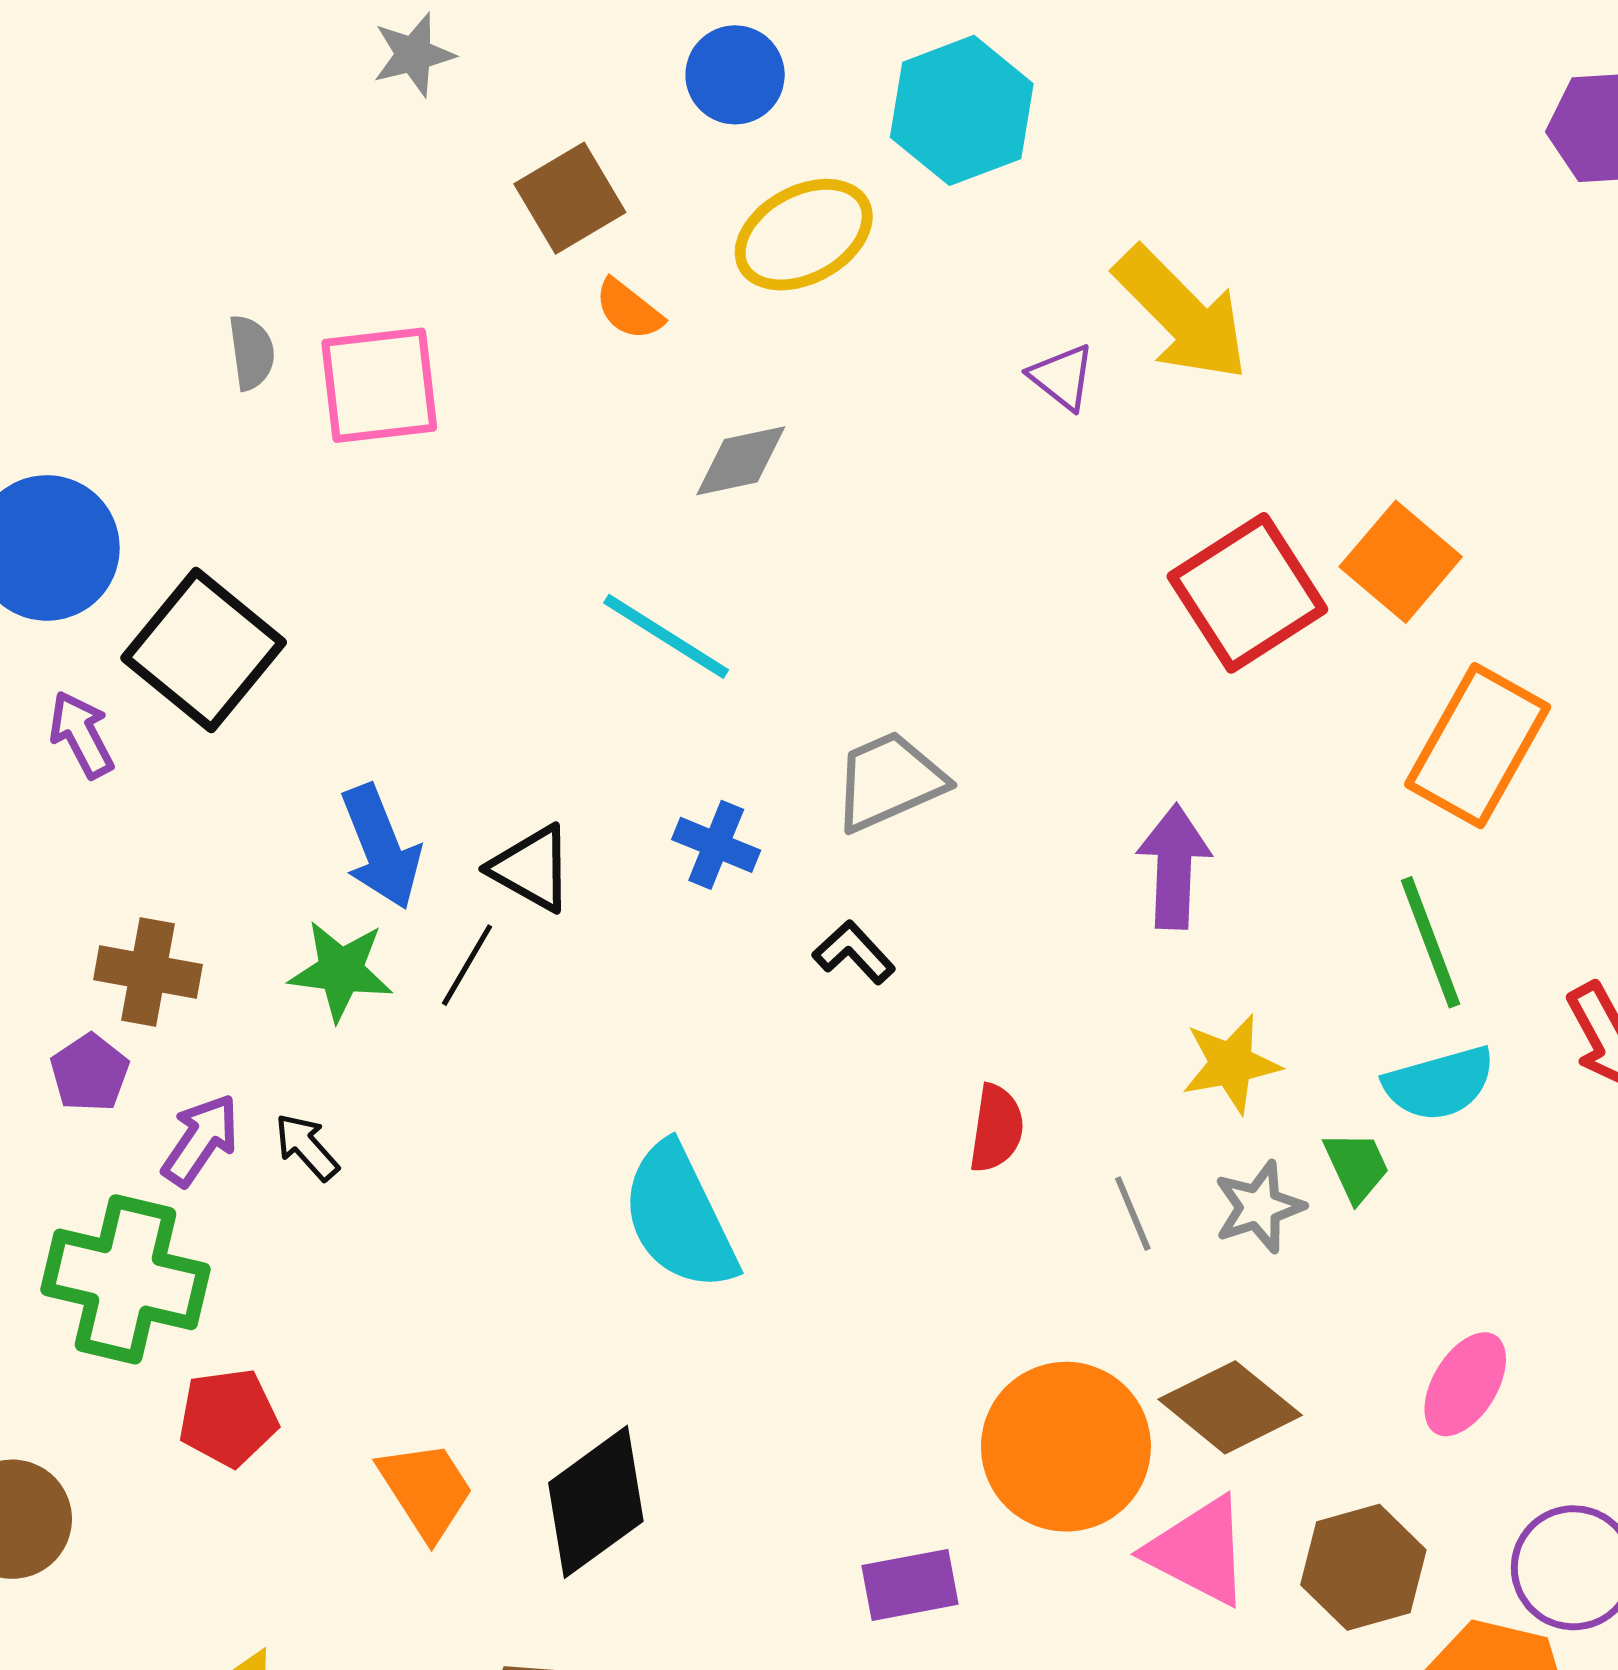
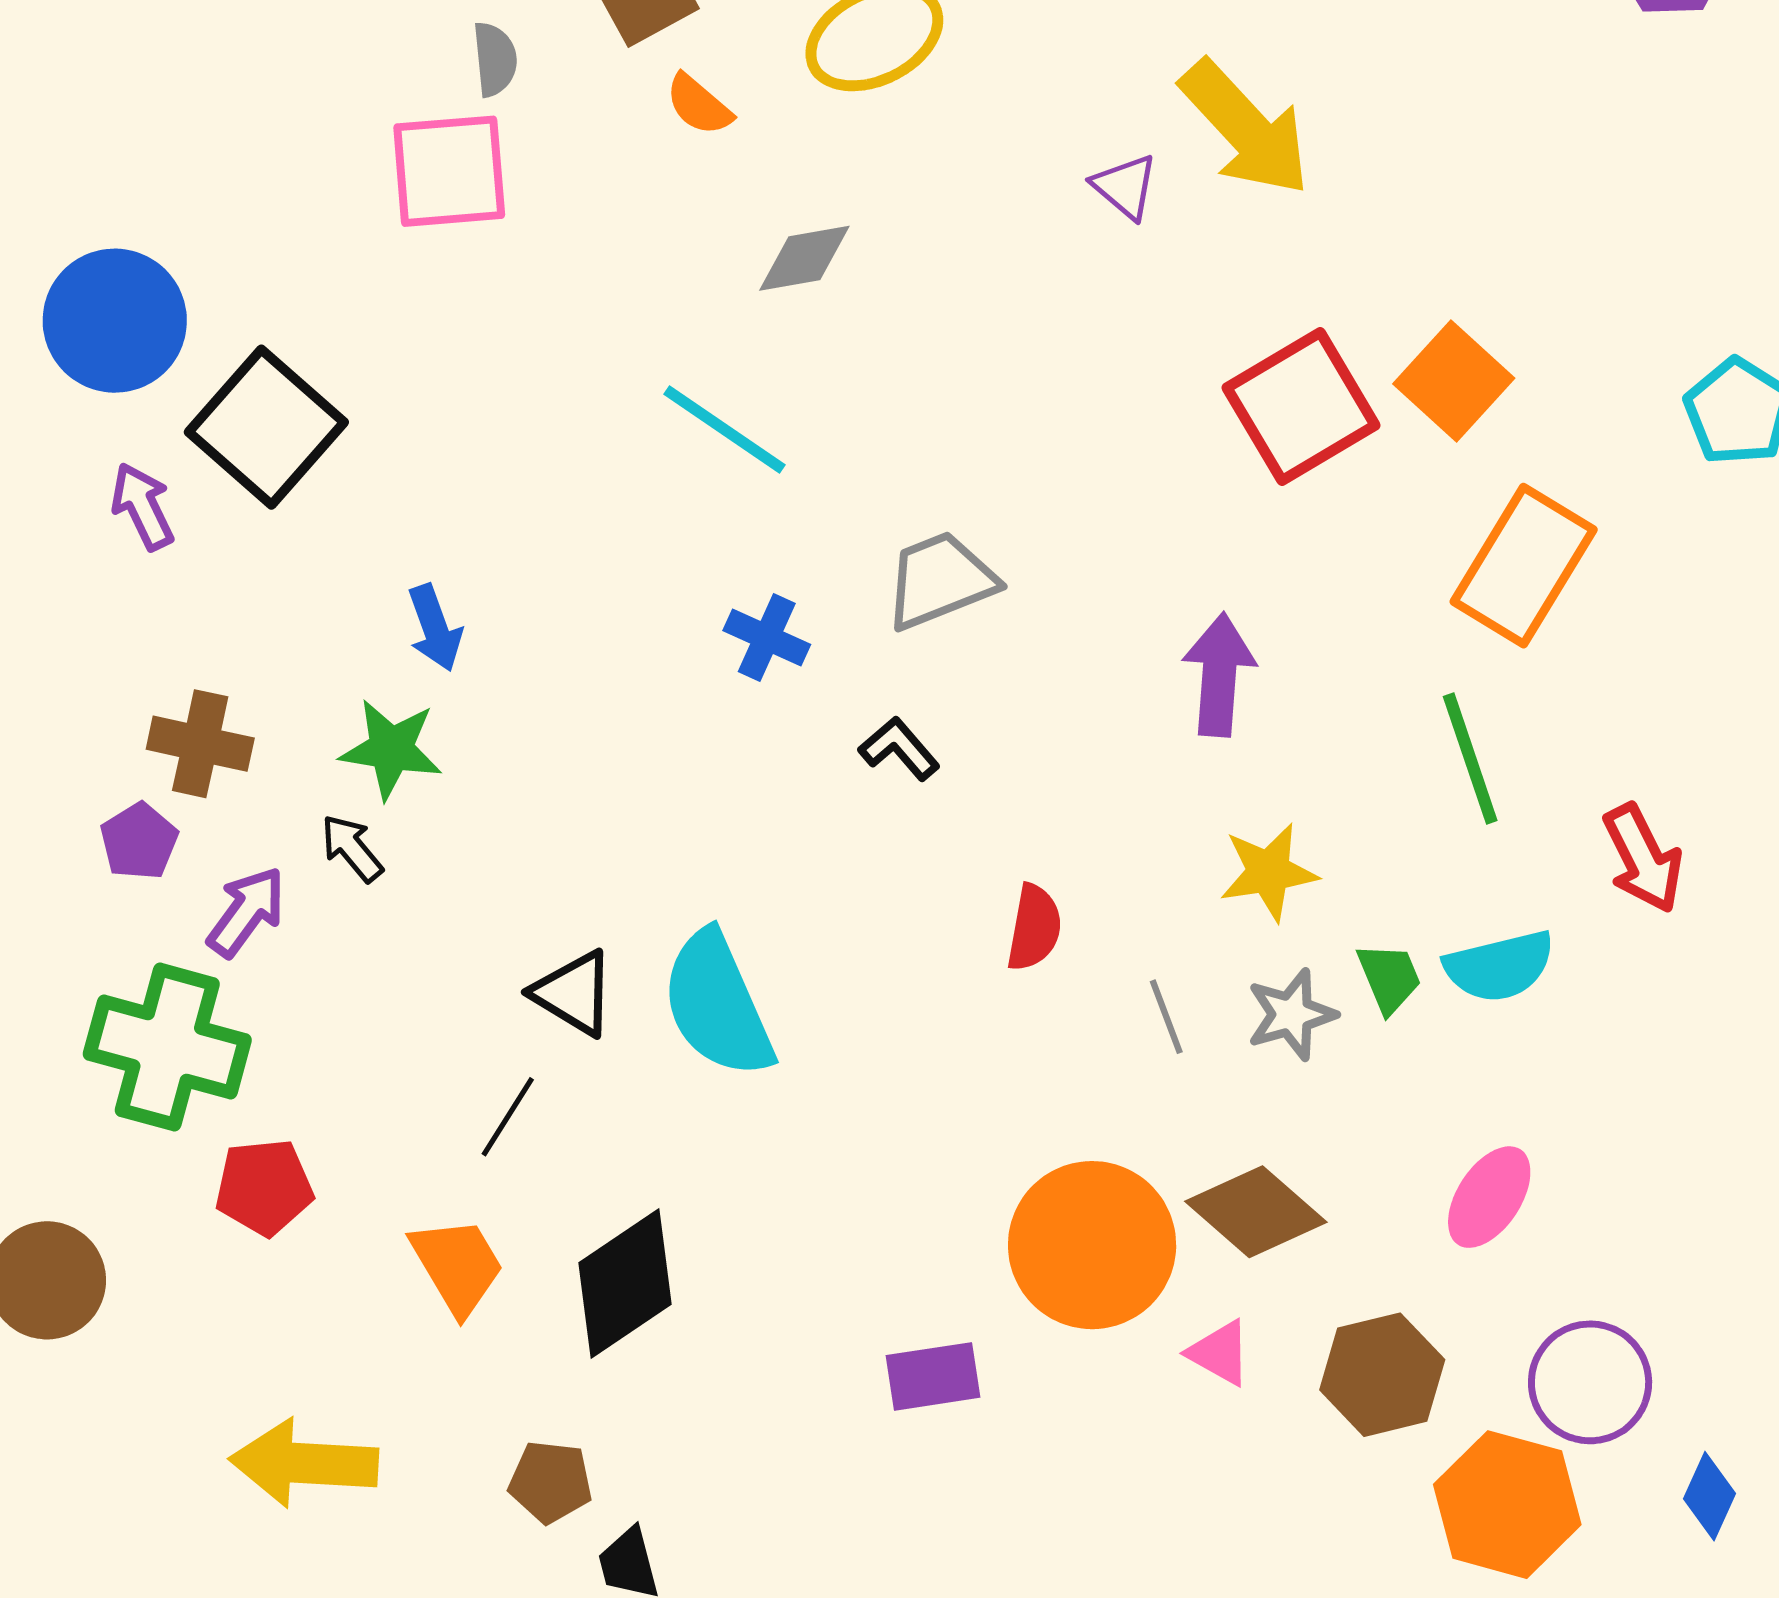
gray semicircle: (252, 353) -> (495, 59), moved
blue arrow: (381, 847) -> (435, 628), size x0.7
black triangle: (532, 868) -> (574, 993), moved
black line: (467, 965) -> (508, 1117), moved
cyan semicircle: (1439, 1084) -> (1499, 966), moved
black arrow: (307, 1147) -> (352, 848), moved
pink triangle: (1199, 1551) -> (1220, 1353), size x0.6

